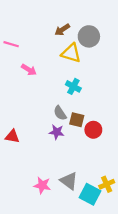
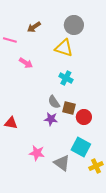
brown arrow: (62, 30) -> (34, 27), moved
gray circle: (89, 36) -> (74, 25), moved
pink star: (42, 185) -> (37, 153), moved
cyan square: (90, 194) -> (81, 147), moved

